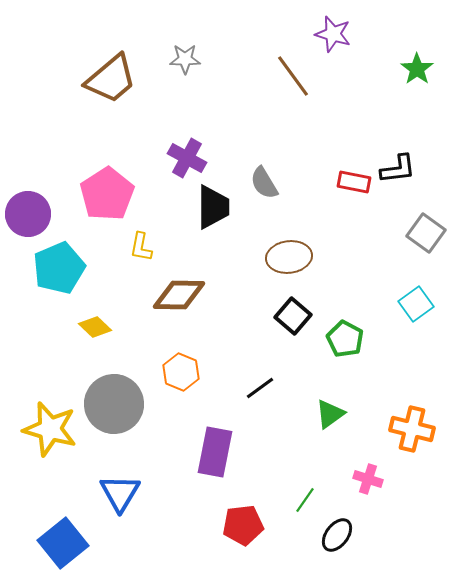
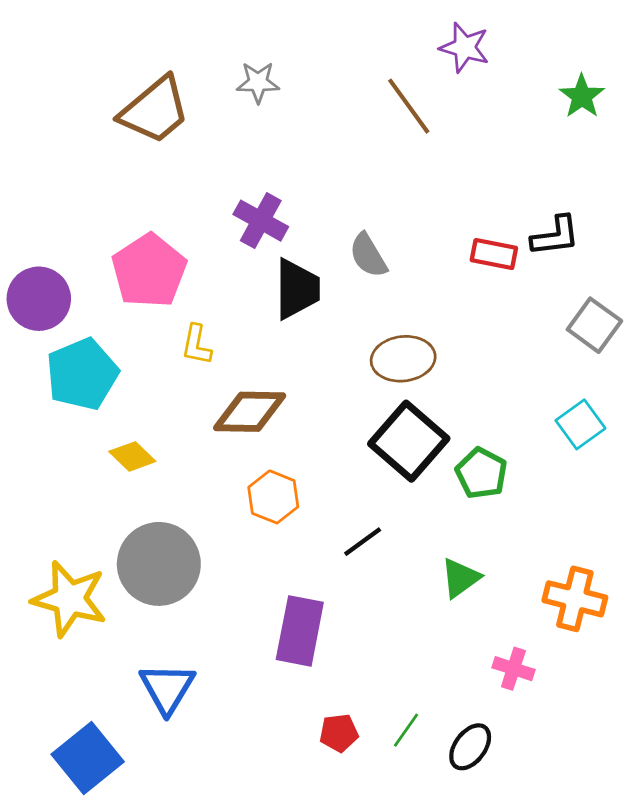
black square: (293, 316) -> (409, 441), size x1.5
orange hexagon: (181, 372) -> (273, 497), moved
green line: (305, 500) -> (406, 730), moved
red pentagon: (243, 525) -> (339, 733), size x0.7

